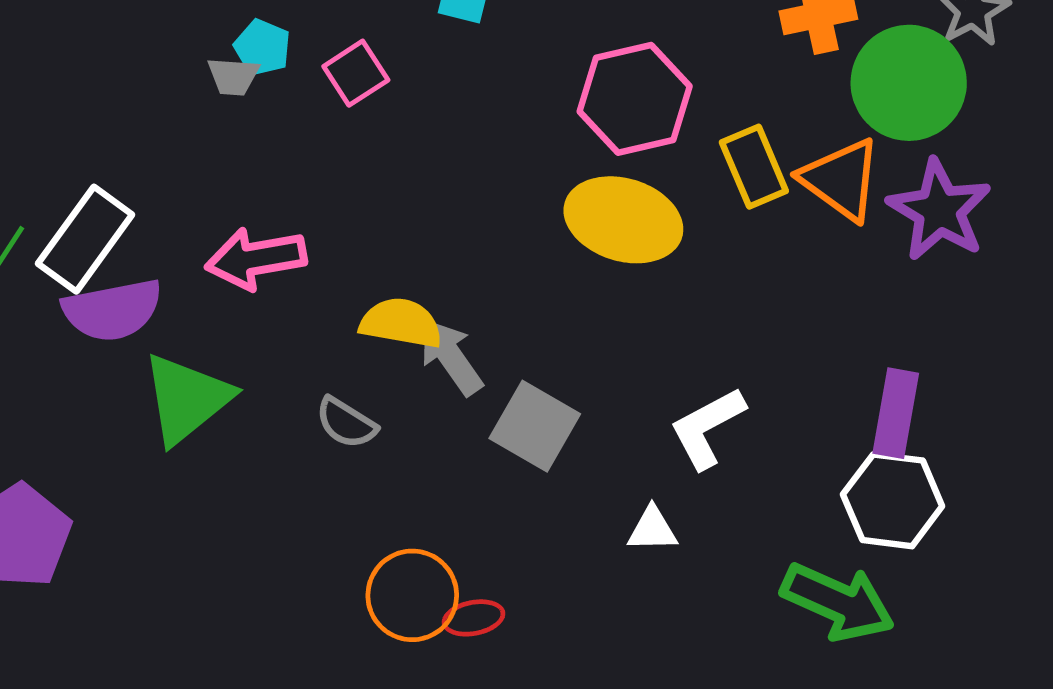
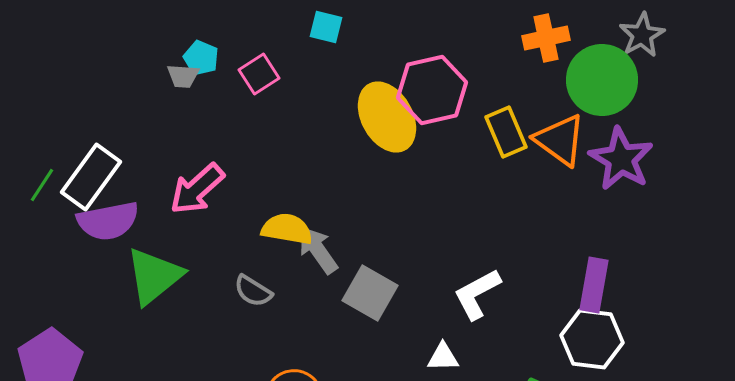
yellow ellipse: (623, 220) -> (387, 117), moved, turned 44
pink arrow: (256, 258) -> (197, 189), turned -32

